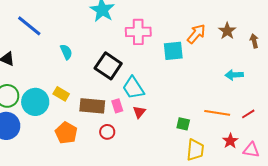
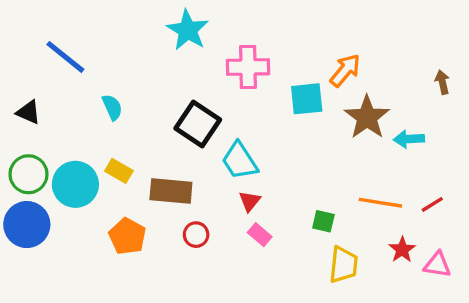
brown star: (227, 31) -> (367, 117), moved, size x1.5
cyan semicircle: (66, 52) -> (112, 107), moved
pink rectangle: (117, 106) -> (260, 235), moved, turned -32

